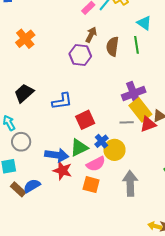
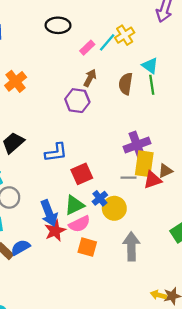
green line: (136, 45) -> (152, 85), moved
brown semicircle: (113, 46) -> (126, 84), moved
yellow rectangle: (140, 110) -> (144, 164), turned 45
blue arrow: (57, 155) -> (49, 213), turned 60
pink semicircle: (96, 164) -> (79, 224), moved
red star: (62, 171) -> (55, 231), turned 30

